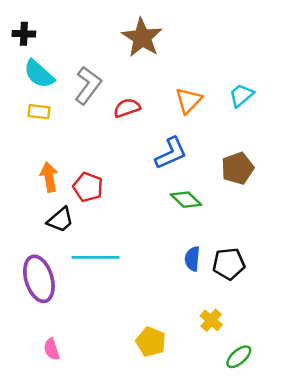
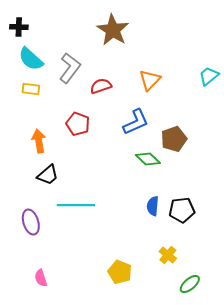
cyan trapezoid: (241, 95) -> (209, 76), moved
brown pentagon: (238, 168) -> (174, 139), moved
red pentagon: (88, 187) -> (78, 124), moved
purple ellipse: (39, 279) -> (31, 222), size x0.7

